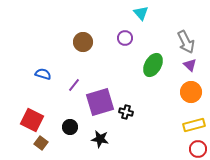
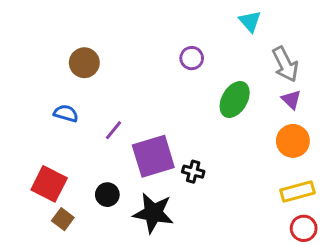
cyan triangle: (141, 13) -> (250, 21), moved
brown circle: (83, 42) -> (84, 63), moved
black star: (100, 139) -> (153, 213), size x1.5

